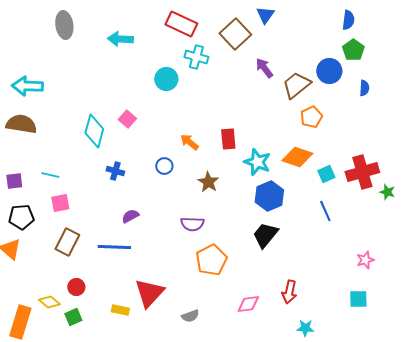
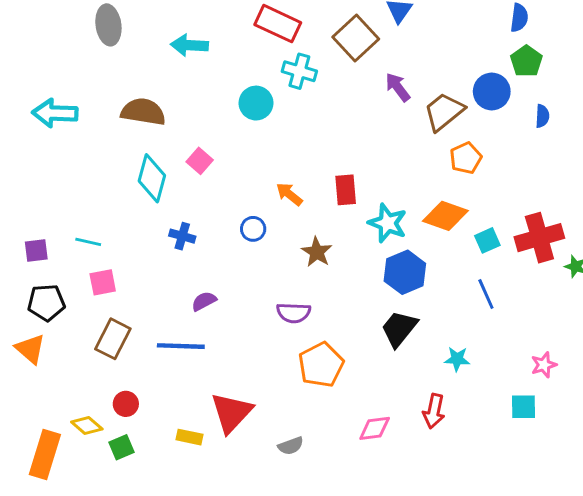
brown semicircle: (21, 124) -> (143, 112), moved
cyan square: (358, 299) -> (524, 407), moved
cyan star: (305, 328) -> (457, 359), moved

